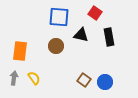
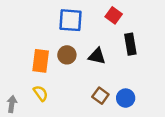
black triangle: (81, 35) -> (97, 56), moved
orange rectangle: (20, 51) -> (41, 61), moved
gray arrow: (14, 78) -> (12, 104), moved

